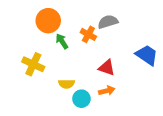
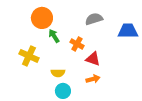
orange cross: (88, 34) -> (77, 44), moved
blue trapezoid: (147, 55) -> (128, 31), moved, turned -35
cyan circle: (81, 99) -> (63, 91), moved

